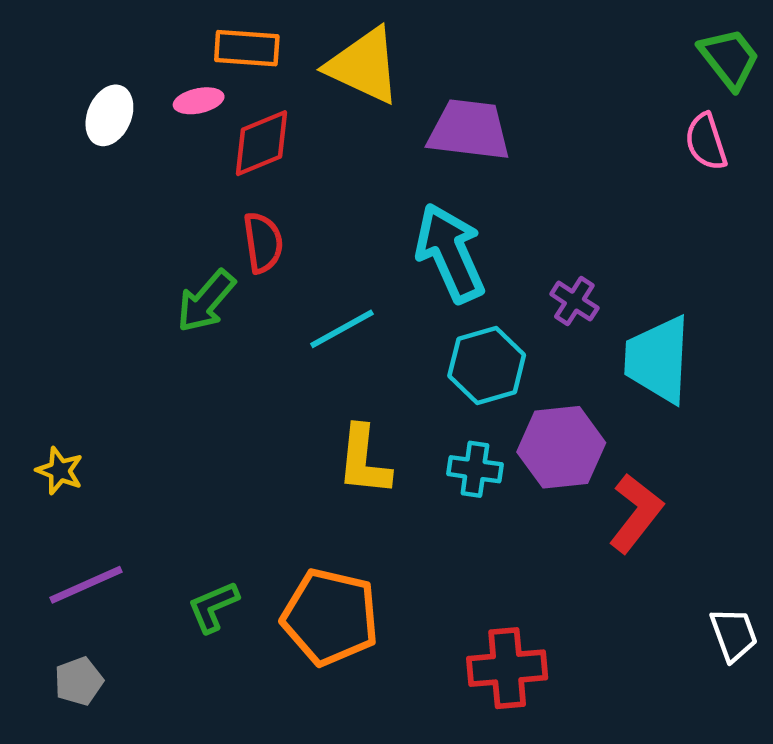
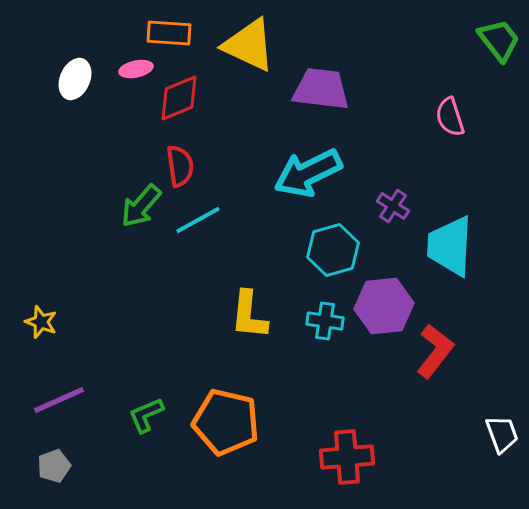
pink semicircle: (706, 142) -> (450, 117), moved
cyan arrow: (450, 253) -> (308, 173), turned -92
cyan line: (342, 329) -> (198, 220), moved

